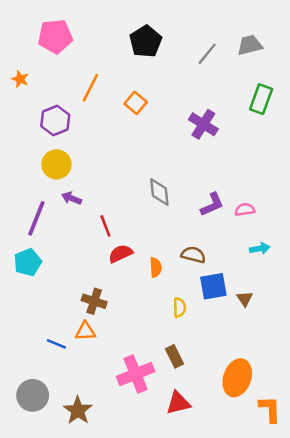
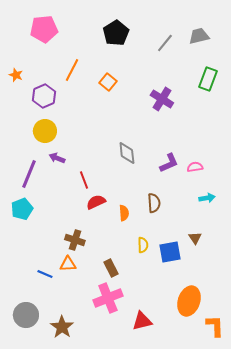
orange star: (20, 79) -> (16, 75), moved
brown semicircle: (193, 255) -> (154, 203), turned 72
blue square: (213, 286) -> (170, 252), moved
brown rectangle: (174, 356) -> (111, 268), moved

